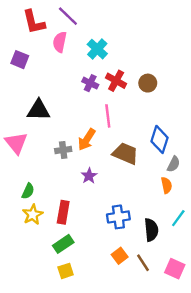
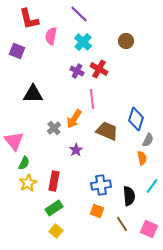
purple line: (68, 16) -> (79, 14), moved
brown circle: (148, 83) -> (126, 41), moved
pink triangle: (16, 143) -> (14, 141), moved
gray cross: (63, 150) -> (54, 128), turned -32
orange square: (120, 256) -> (97, 211), moved, turned -32
yellow square: (66, 271) -> (56, 231), turned -32

